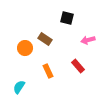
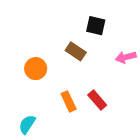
brown rectangle: (45, 39) -> (76, 51), moved
red rectangle: (78, 66) -> (97, 100), moved

